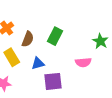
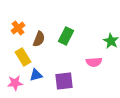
blue triangle: (38, 63) -> (36, 75), moved

